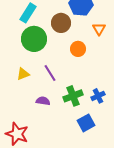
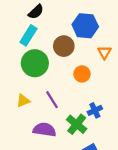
green cross: (73, 96) -> (77, 124), turned -30
blue cross: (98, 96) -> (95, 110), moved
purple semicircle: (43, 101) -> (44, 130), size x1.5

